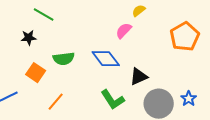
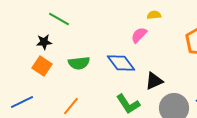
yellow semicircle: (139, 11) -> (154, 15), turned 32
orange square: (36, 73) -> (42, 66), moved

